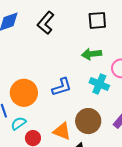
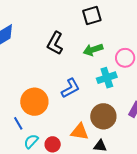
black L-shape: (46, 23) -> (55, 43), moved
cyan cross: (99, 84) -> (107, 78), turned -30
cyan semicircle: (19, 123) -> (31, 141), moved

